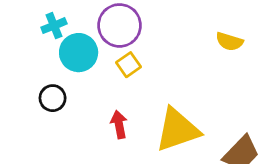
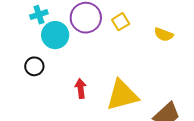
yellow square: (129, 65) -> (121, 22), moved

